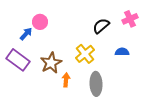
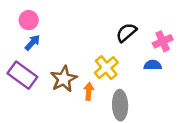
pink cross: (130, 19) -> (163, 41), moved
pink circle: (40, 22) -> (29, 20), moved
orange arrow: (66, 80) -> (89, 91), moved

